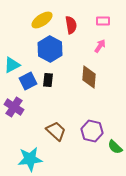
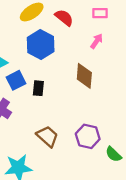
red semicircle: (71, 25) -> (64, 18), turned -42
black rectangle: (48, 80) -> (38, 88), moved

